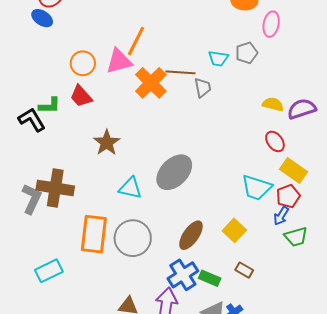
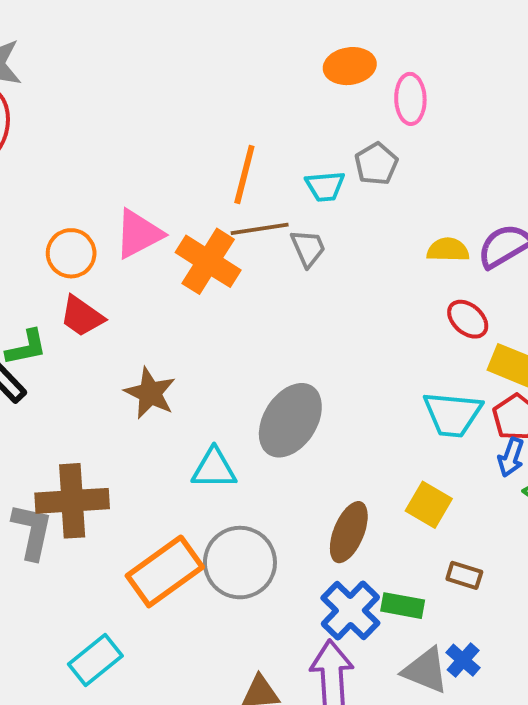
orange line: (136, 41) -> (244, 174), moved
orange rectangle: (94, 234) -> (165, 571), turned 60

